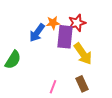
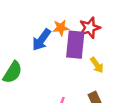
yellow arrow: (83, 54) -> (97, 65), size x0.6

